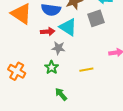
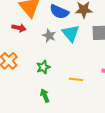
red arrow: (48, 32) -> (19, 28), moved
gray star: (58, 48) -> (49, 36), moved

